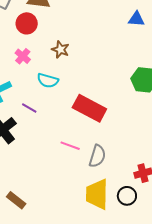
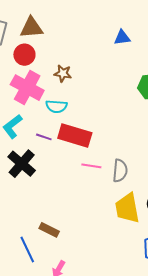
blue triangle: (136, 19) -> (122, 38), moved
pink cross: (23, 56) -> (27, 88), size x2.0
red rectangle: (89, 108) -> (75, 136), moved

